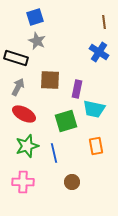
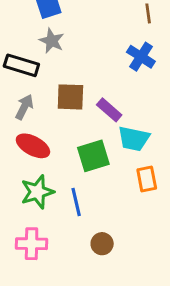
purple rectangle: (77, 89) -> (109, 110), turned -60
orange rectangle: (96, 146) -> (147, 179), moved

